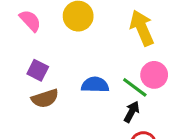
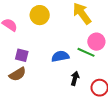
brown semicircle: (45, 98) -> (18, 74), moved
black arrow: (132, 112) -> (75, 78), moved

